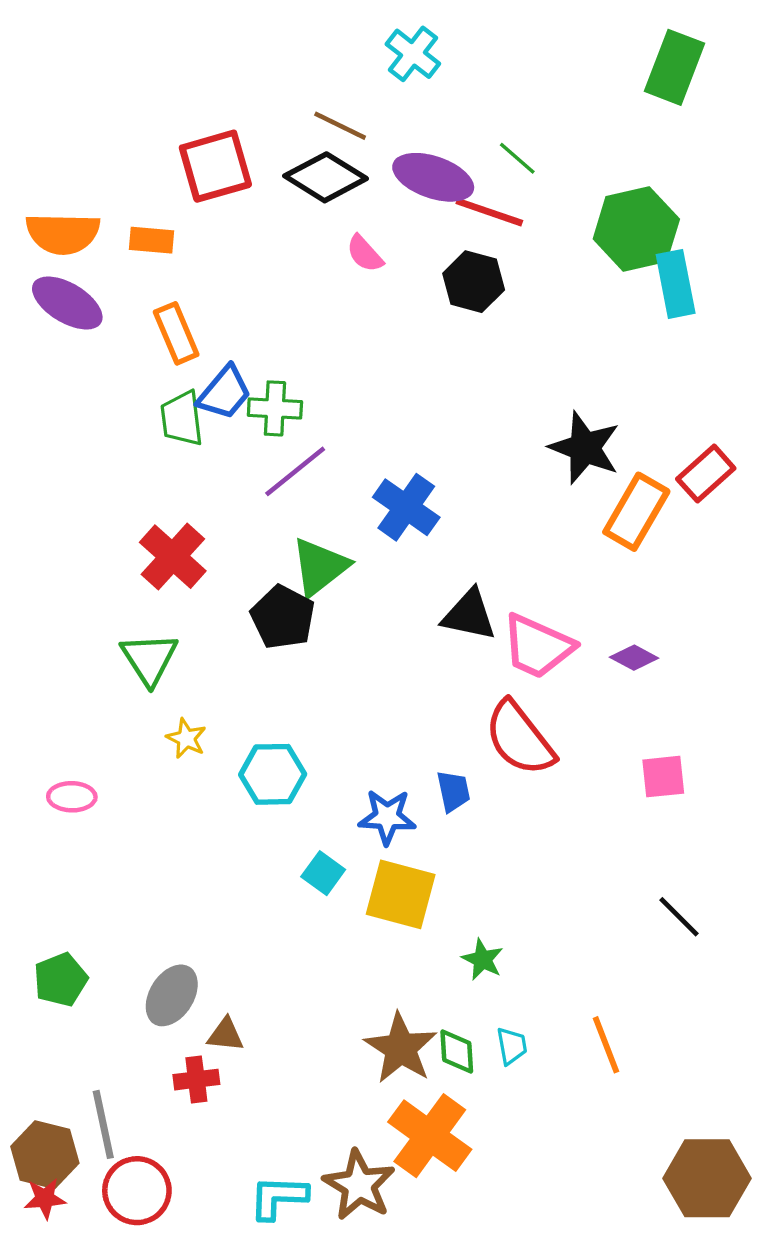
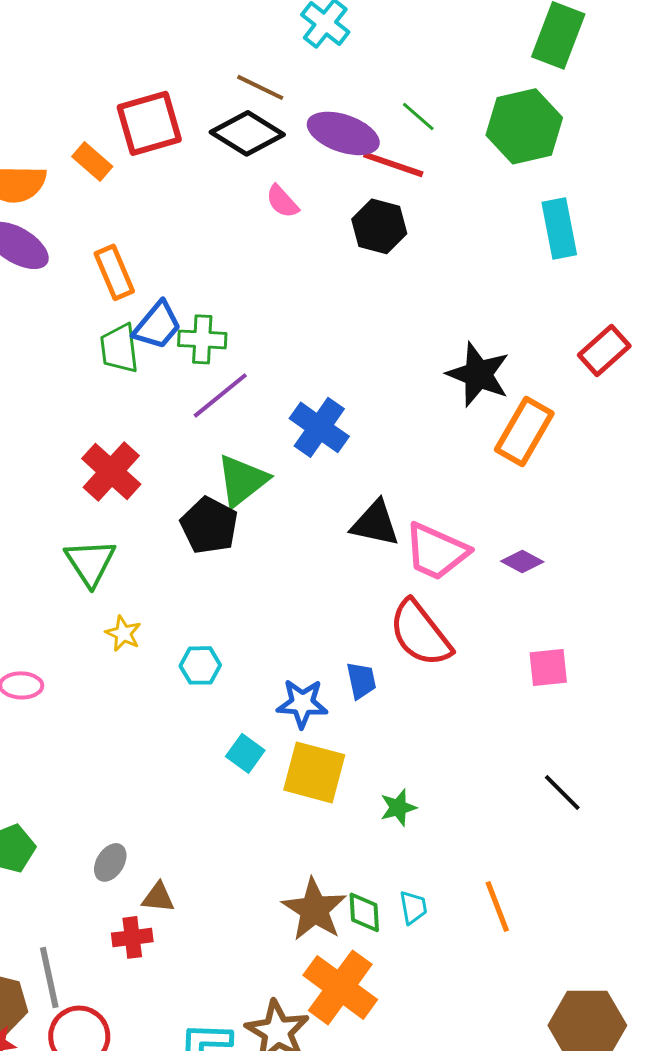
green hexagon: (636, 229) -> (524, 126), moved
orange rectangle: (151, 240) -> (92, 161), moved, turned 36
red rectangle: (706, 474) -> (604, 350), moved
cyan hexagon: (273, 774) -> (200, 665), size x0.7
green star: (483, 959) -> (398, 807), moved, turned 30
gray ellipse: (172, 995) -> (110, 862), size x0.7

